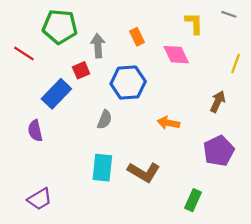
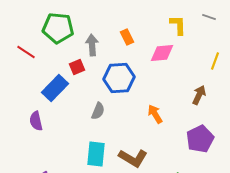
pink diamond: (176, 55) -> (162, 53), turned -70
orange arrow: (168, 123) -> (155, 114), turned 48

